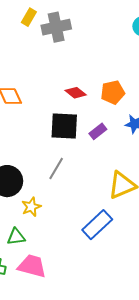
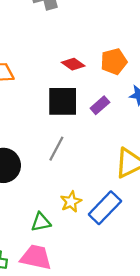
yellow star: (31, 207) -> (71, 202), moved
green triangle: (16, 237) -> (41, 222), moved

